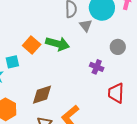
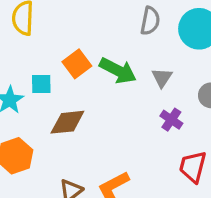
gray triangle: (86, 25) -> (162, 78), moved
brown diamond: (42, 95) -> (67, 122), moved

